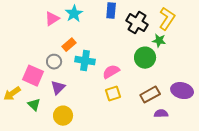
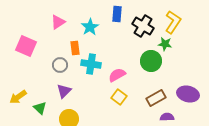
cyan star: (74, 14) -> (90, 27), moved
orange rectangle: (69, 45) -> (75, 48), turned -56
pink square: (33, 76) -> (26, 46), moved
yellow square: (113, 94) -> (119, 97), turned -35

